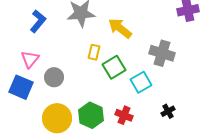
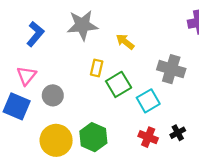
yellow arrow: (120, 28) -> (125, 42), size x0.7
red cross: (124, 115) -> (148, 137), moved

